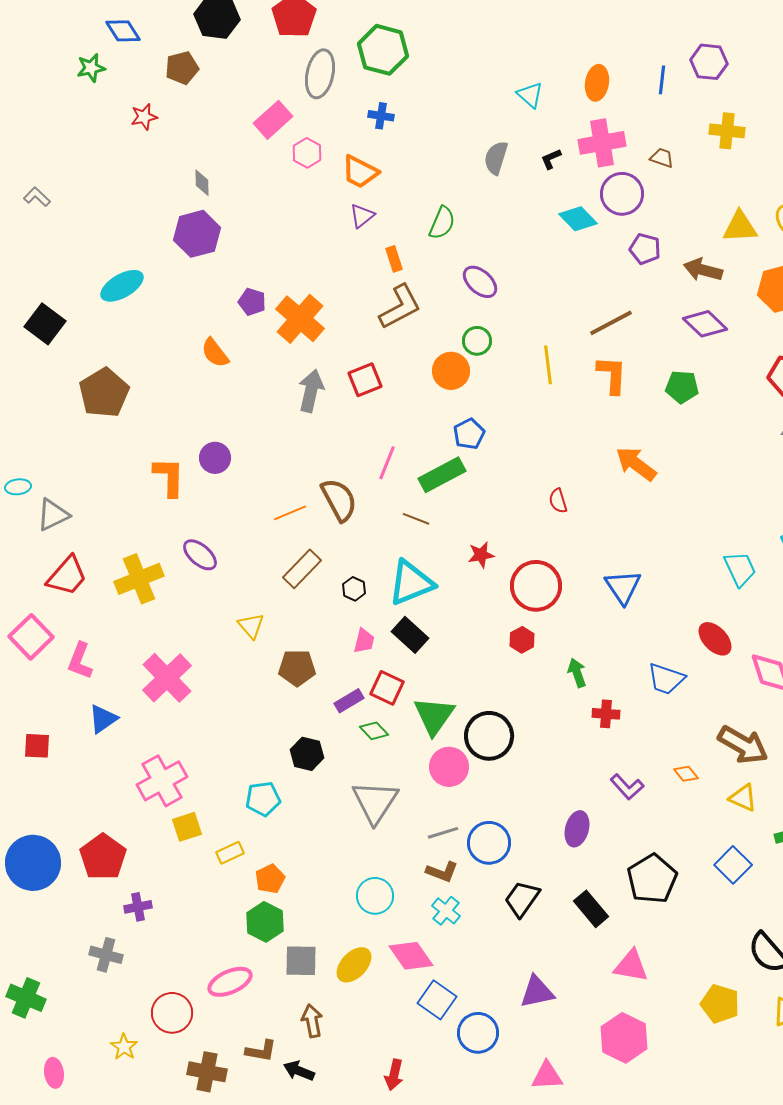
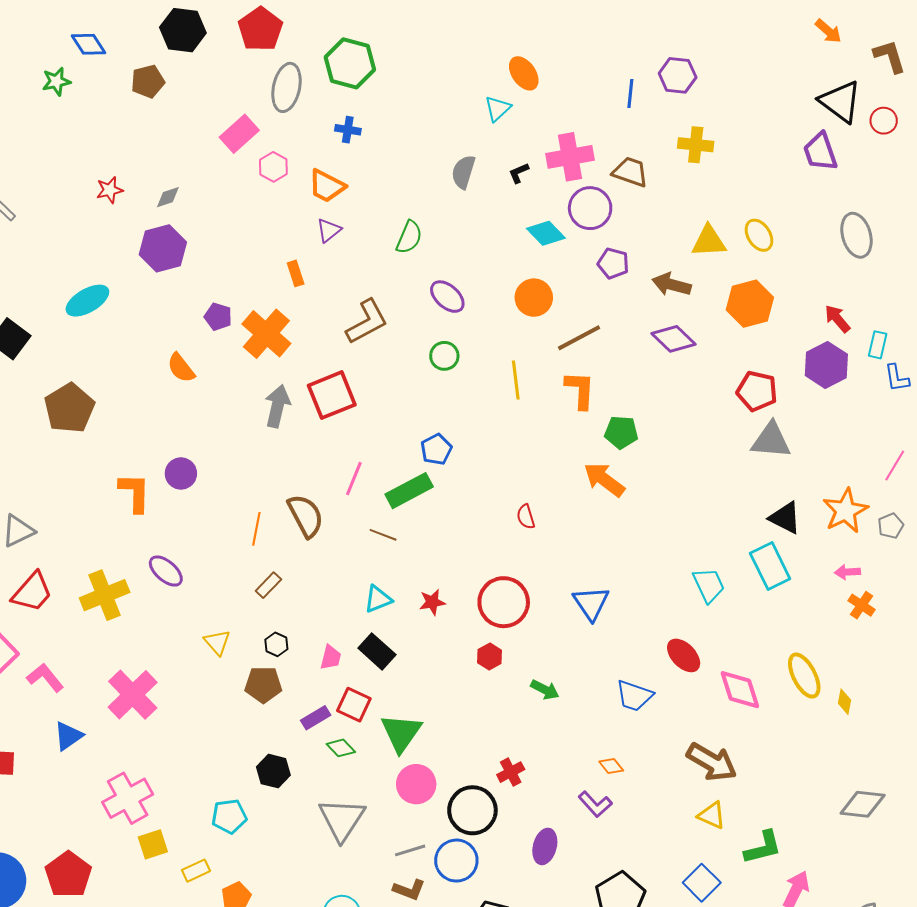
orange ellipse: (597, 83) -> (524, 73), moved, turned -44
cyan triangle: (530, 95) -> (498, 109), turned 36
red star: (144, 117) -> (110, 190), moved
brown trapezoid: (662, 158) -> (630, 172), size x1.5
gray diamond: (202, 183) -> (168, 197), turned 72
orange rectangle: (394, 259) -> (296, 273), moved
orange circle: (451, 371) -> (534, 298), moved
red square: (365, 380) -> (332, 395), size x1.4
green pentagon: (682, 387) -> (621, 432), moved
orange line: (290, 513) -> (256, 529), turned -56
red star: (481, 555) -> (432, 602), moved
brown rectangle: (302, 569) -> (268, 585), size x0.7
cyan triangle: (411, 583) -> (378, 599), size x0.6
black hexagon: (354, 589) -> (276, 644), moved
pink L-shape: (80, 661) -> (45, 678), turned 120
green arrow: (577, 673) -> (545, 690), turned 136
red cross: (606, 714) -> (511, 772), moved, turned -32
black circle: (489, 736) -> (472, 810), moved
orange diamond: (686, 774) -> (611, 766), moved

